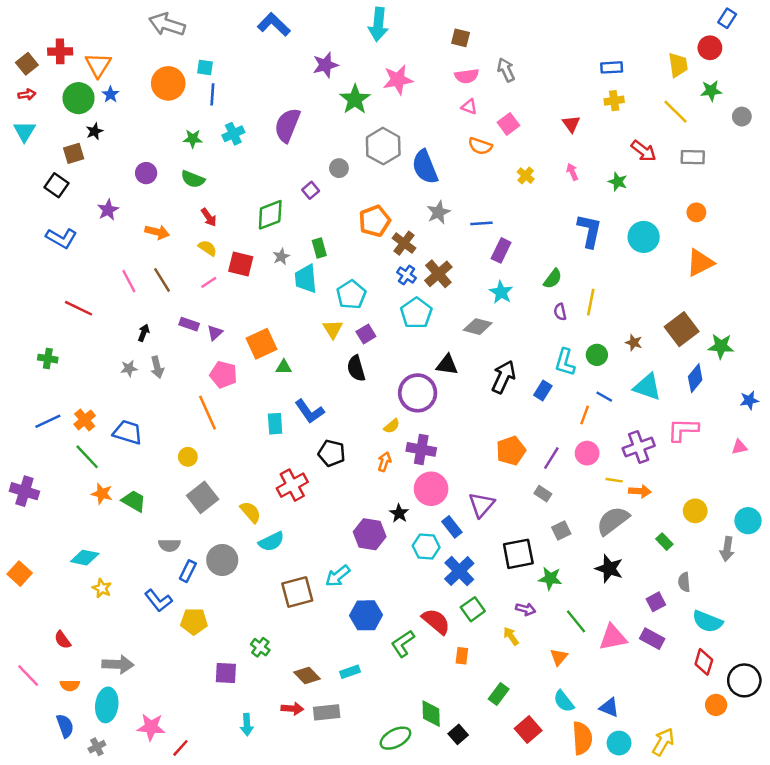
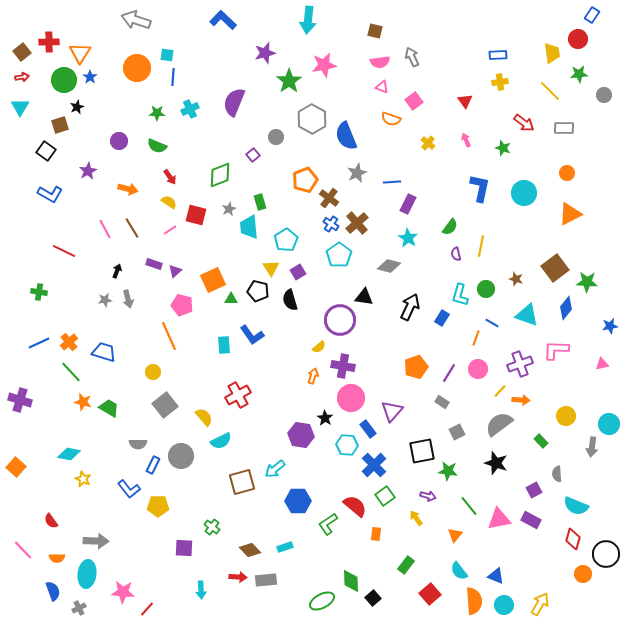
black pentagon: (332, 453) -> (258, 291), moved
yellow line: (614, 480) -> (500, 391), turned -56

